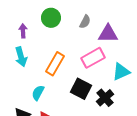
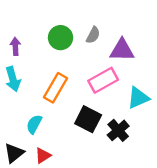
green circle: (51, 18) -> (61, 38), moved

